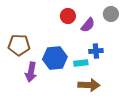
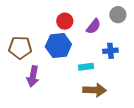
red circle: (68, 16) -> (65, 21), moved
blue cross: (96, 51) -> (110, 51), moved
blue hexagon: (55, 58) -> (58, 46), moved

